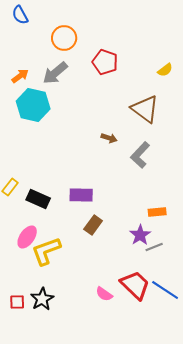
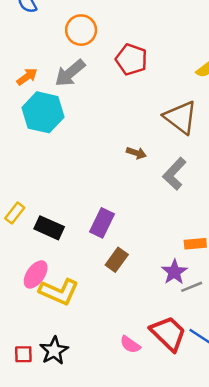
purple rectangle: (81, 195) -> (102, 223), turned -65
yellow L-shape: (46, 251) -> (59, 292), turned -136

